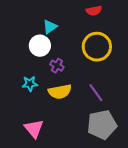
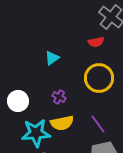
white circle: (40, 46) -> (18, 101), moved
cyan star: (30, 84) -> (36, 133), moved, size x1.8

